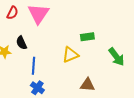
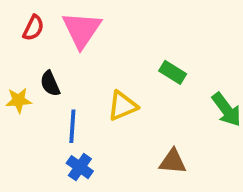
green rectangle: (87, 37) -> (173, 72), turned 40
yellow triangle: (70, 55) -> (123, 106), moved

